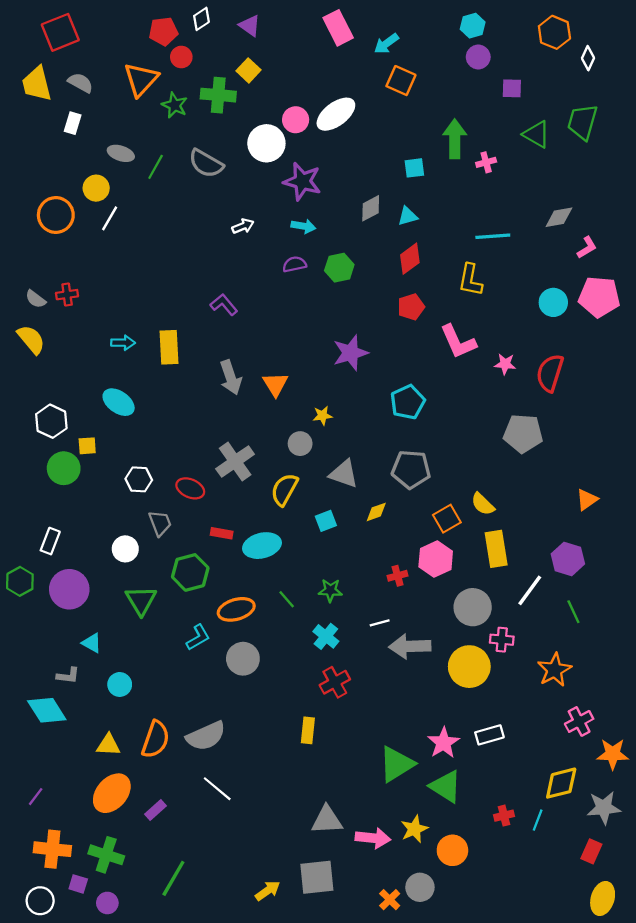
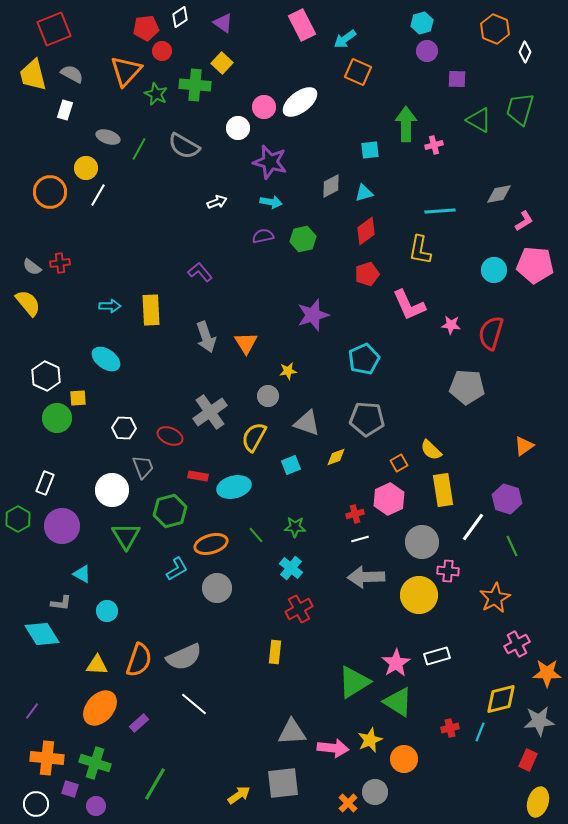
white circle: (266, 143) -> (238, 128), size x0.7
orange square: (447, 519) -> (399, 463), size x0.7
white circle: (125, 549) -> (112, 490), size x1.4
white line: (380, 623) -> (360, 539), moved

